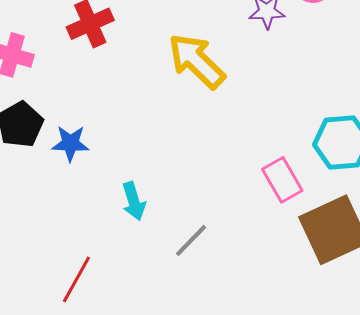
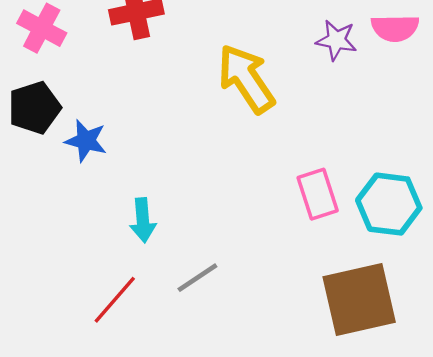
pink rectangle: (282, 180) -> (318, 194), moved
red line: (76, 279) -> (115, 300), moved

